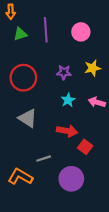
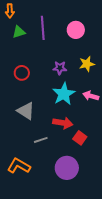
red circle: (23, 78) -> (22, 73), size x0.6
cyan star: (68, 100) -> (64, 94), size x1.6
gray line: (44, 159) -> (41, 140), moved

